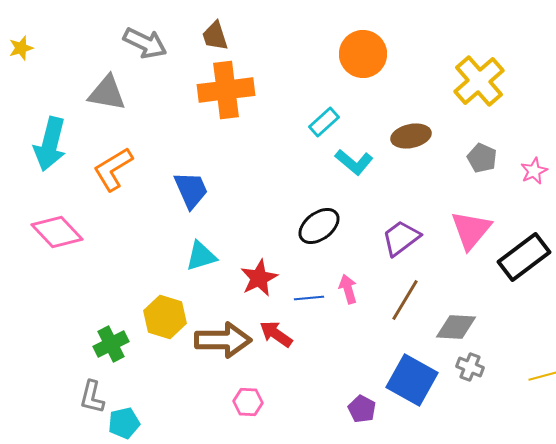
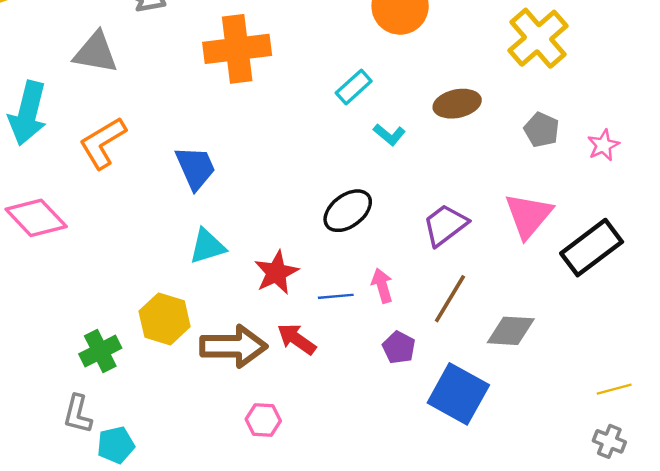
cyan L-shape: (354, 162) -> (389, 135), size x0.7
gray cross: (470, 367) -> (609, 441), moved
purple pentagon: (362, 409) -> (399, 347), moved

